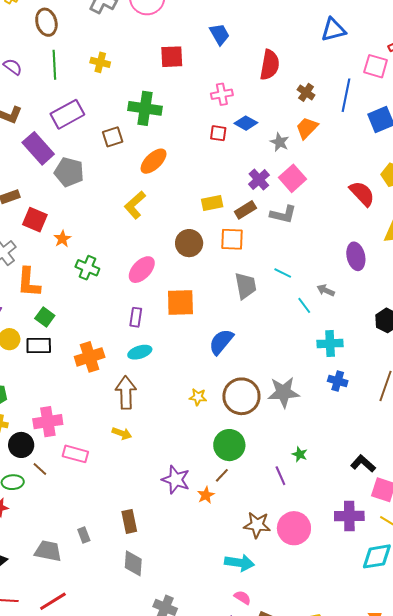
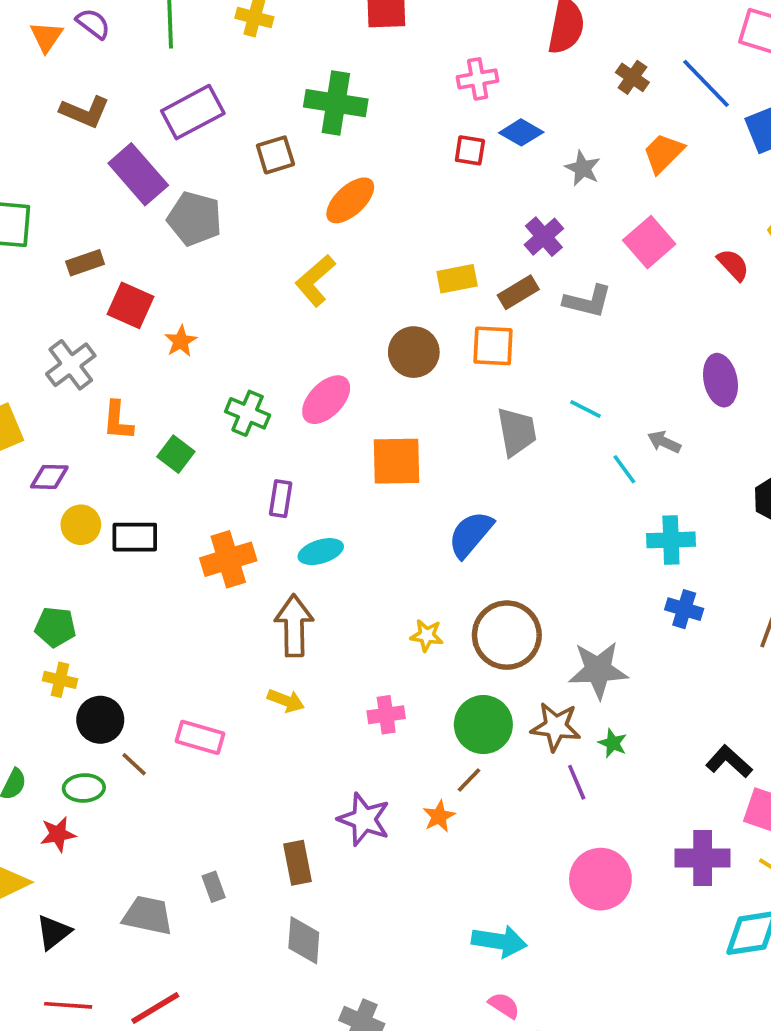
blue line: (346, 95) -> (706, 83), turned -56
orange trapezoid: (307, 128) -> (663, 153), moved
pink square: (292, 178) -> (649, 242), moved
red semicircle: (362, 194) -> (733, 265), size x0.7
green cross: (87, 268) -> (248, 413), moved
orange L-shape: (29, 282) -> (118, 421), size x0.7
green square: (45, 317) -> (176, 454), moved
purple rectangle: (136, 317) -> (281, 499), moved
gray star: (284, 392) -> (598, 670), moved
pink cross: (48, 422) -> (386, 715), moved, size x0.7
purple star: (176, 480) -> (364, 819), moved
brown star: (257, 525) -> (556, 727), moved

